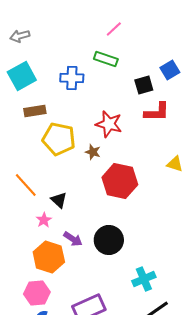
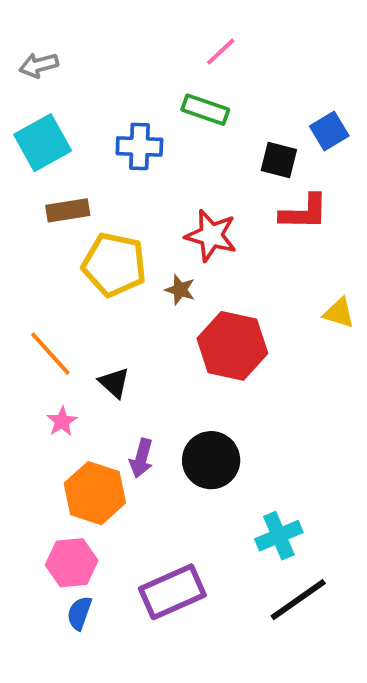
black square: (144, 85) -> (279, 160), turned 30
pink star: (44, 220) -> (62, 421), moved
purple arrow: (73, 239) -> (141, 458), turned 72

